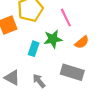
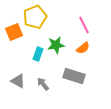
pink line: (66, 18) -> (84, 25), moved

